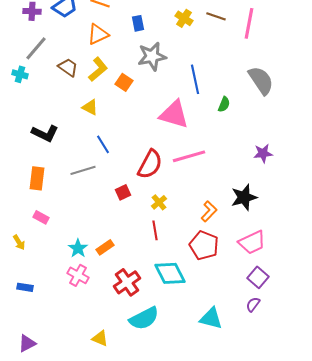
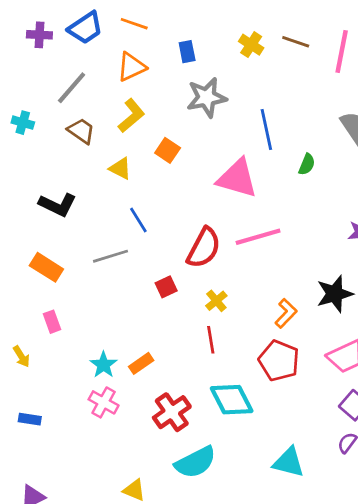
gray line: (36, 48) -> (72, 88), moved
brown trapezoid: (68, 67) -> (81, 131), moved
orange square: (124, 82) -> (168, 150), moved
orange rectangle: (37, 178) -> (46, 267), turned -65
pink rectangle: (41, 217) -> (52, 322), turned 42

